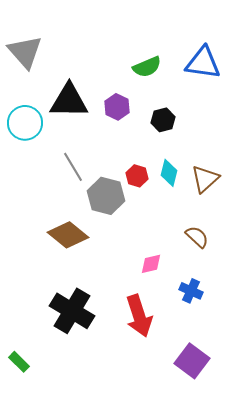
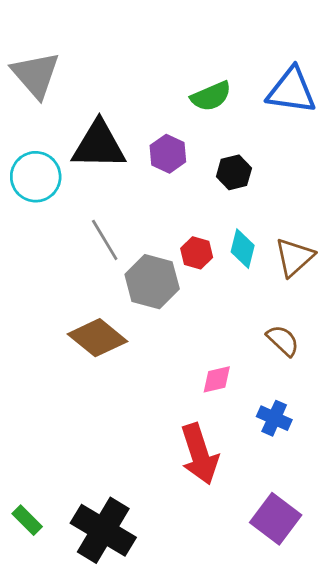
black cross: (72, 311) -> (103, 530), moved

